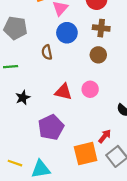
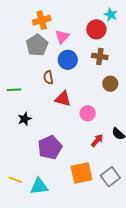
gray pentagon: (15, 28) -> (37, 45), moved, turned 30
brown circle: (98, 55) -> (110, 84), moved
red triangle: (63, 92) -> (63, 99), moved
red arrow: (105, 136) -> (97, 140), moved

